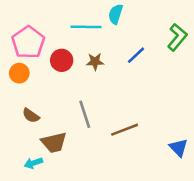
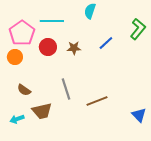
cyan line: (86, 27) -> (52, 21), moved
cyan arrow: (33, 163) -> (17, 119), moved

